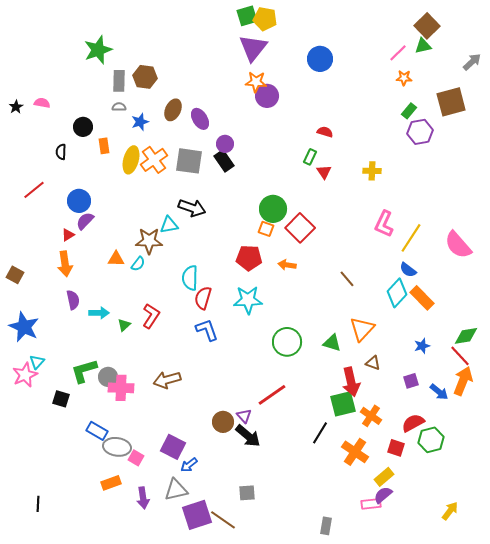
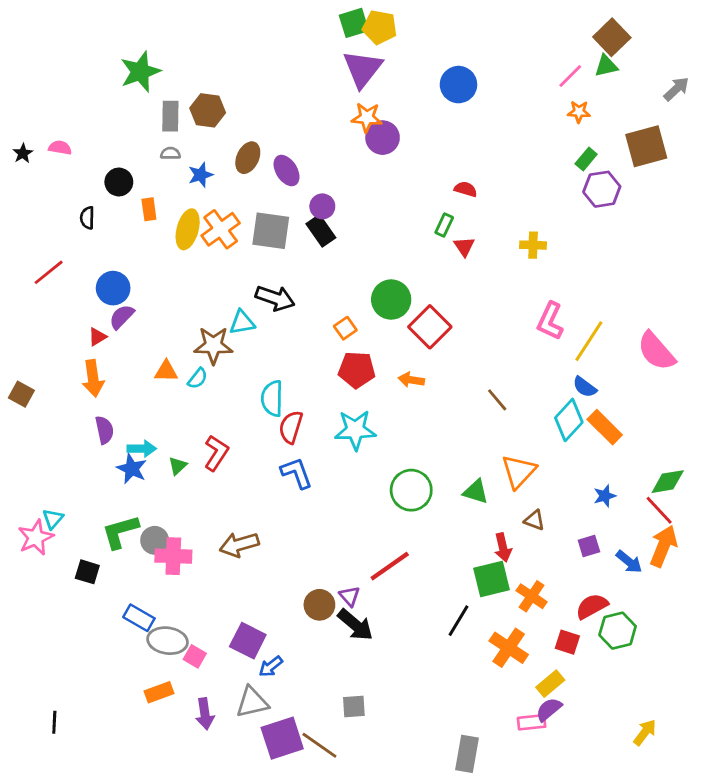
orange square: (266, 229) -> (345, 328), moved, turned 35
blue star: (24, 327) -> (132, 469), moved, size x0.7
red arrow: (351, 382) -> (503, 547), size x0.7
gray rectangle: (326, 526) -> (467, 754), size x1.4

